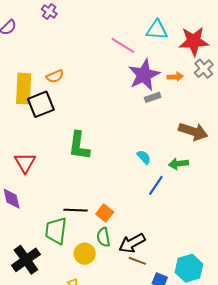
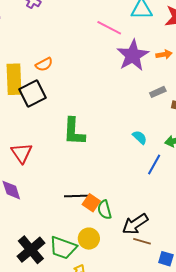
gray rectangle: (153, 97) -> (158, 92), moved
orange square: (105, 213) -> (91, 203), moved
green trapezoid: (56, 231) -> (63, 248), moved, turned -72
green semicircle: (104, 237) -> (105, 210), moved

